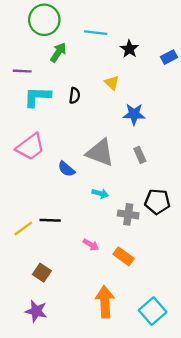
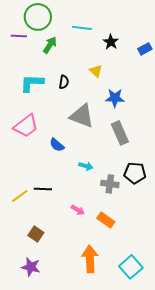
purple line: (22, 71) -> (19, 36), moved
gray triangle: (100, 153) -> (82, 116), moved
gray rectangle: (140, 155) -> (120, 133), size x1.6

